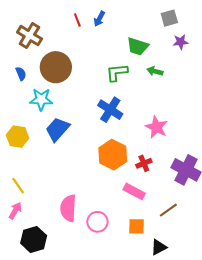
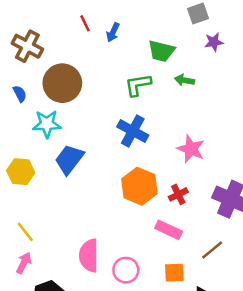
blue arrow: (99, 19) -> (113, 32), moved

